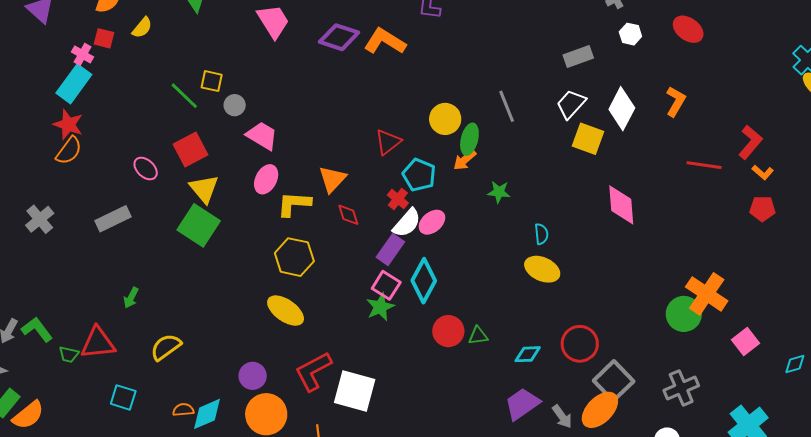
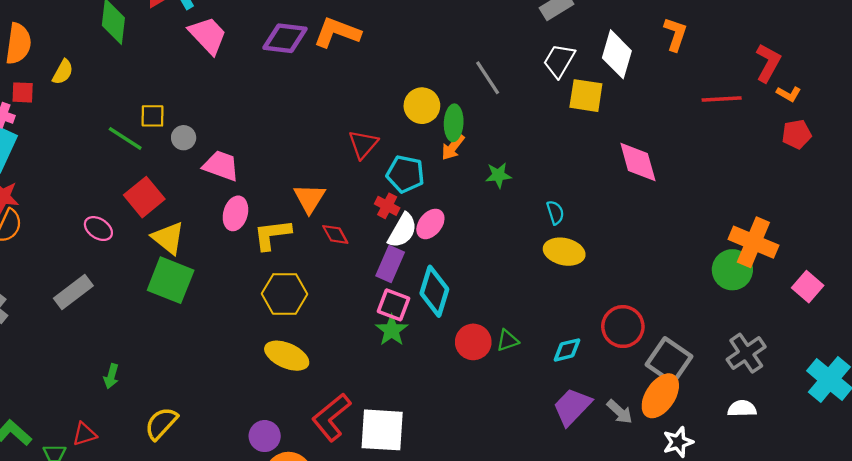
red triangle: (98, 343) -> (84, 434), size x0.6

